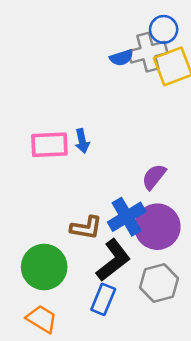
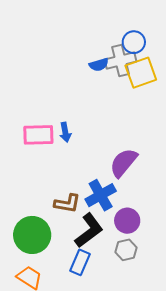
purple semicircle: (154, 177) -> (124, 163), size x1.4
purple circle: (157, 227) -> (127, 221), moved, size x0.7
gray hexagon: (159, 283) -> (126, 250), size x0.7

